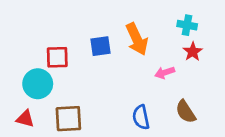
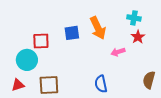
brown semicircle: (186, 112) -> (149, 80), moved, turned 48
red triangle: (25, 119) -> (18, 85), turned -32

